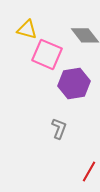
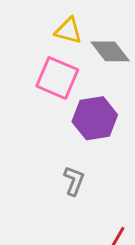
yellow triangle: (27, 29) -> (68, 31), moved

